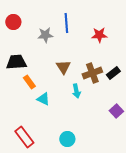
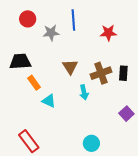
red circle: (13, 22) -> (28, 19), moved
black rectangle: (113, 73) -> (123, 73), turned -48
cyan circle: (67, 139) -> (91, 143), moved

